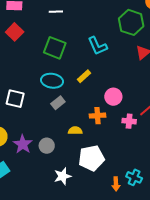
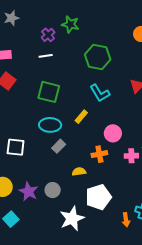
green hexagon: (131, 22) -> (98, 57), moved
cyan L-shape: (97, 46) -> (100, 93), moved
white star: (63, 176) -> (72, 218), size x1.4

